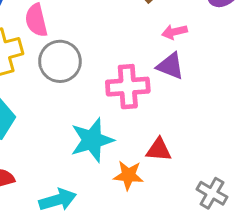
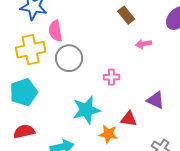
purple triangle: (170, 66) -> (156, 100), moved
pink cross: (128, 87) -> (111, 77), size x0.6

